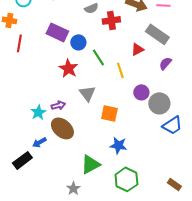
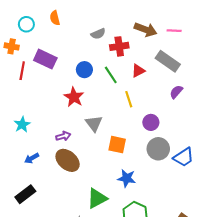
purple rectangle: (57, 32) -> (45, 59), moved
red triangle: (137, 49) -> (138, 71), moved
green line: (98, 57) -> (111, 75), moved
gray circle: (159, 103) -> (158, 149), moved
cyan star: (38, 112) -> (22, 125), moved
blue arrow: (39, 142) -> (32, 158), moved

